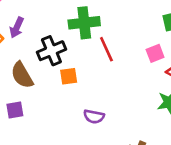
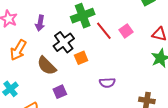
purple arrow: (17, 28) -> (40, 23), moved
pink square: (155, 53) -> (126, 31), moved
purple square: (15, 110) -> (60, 92), moved

